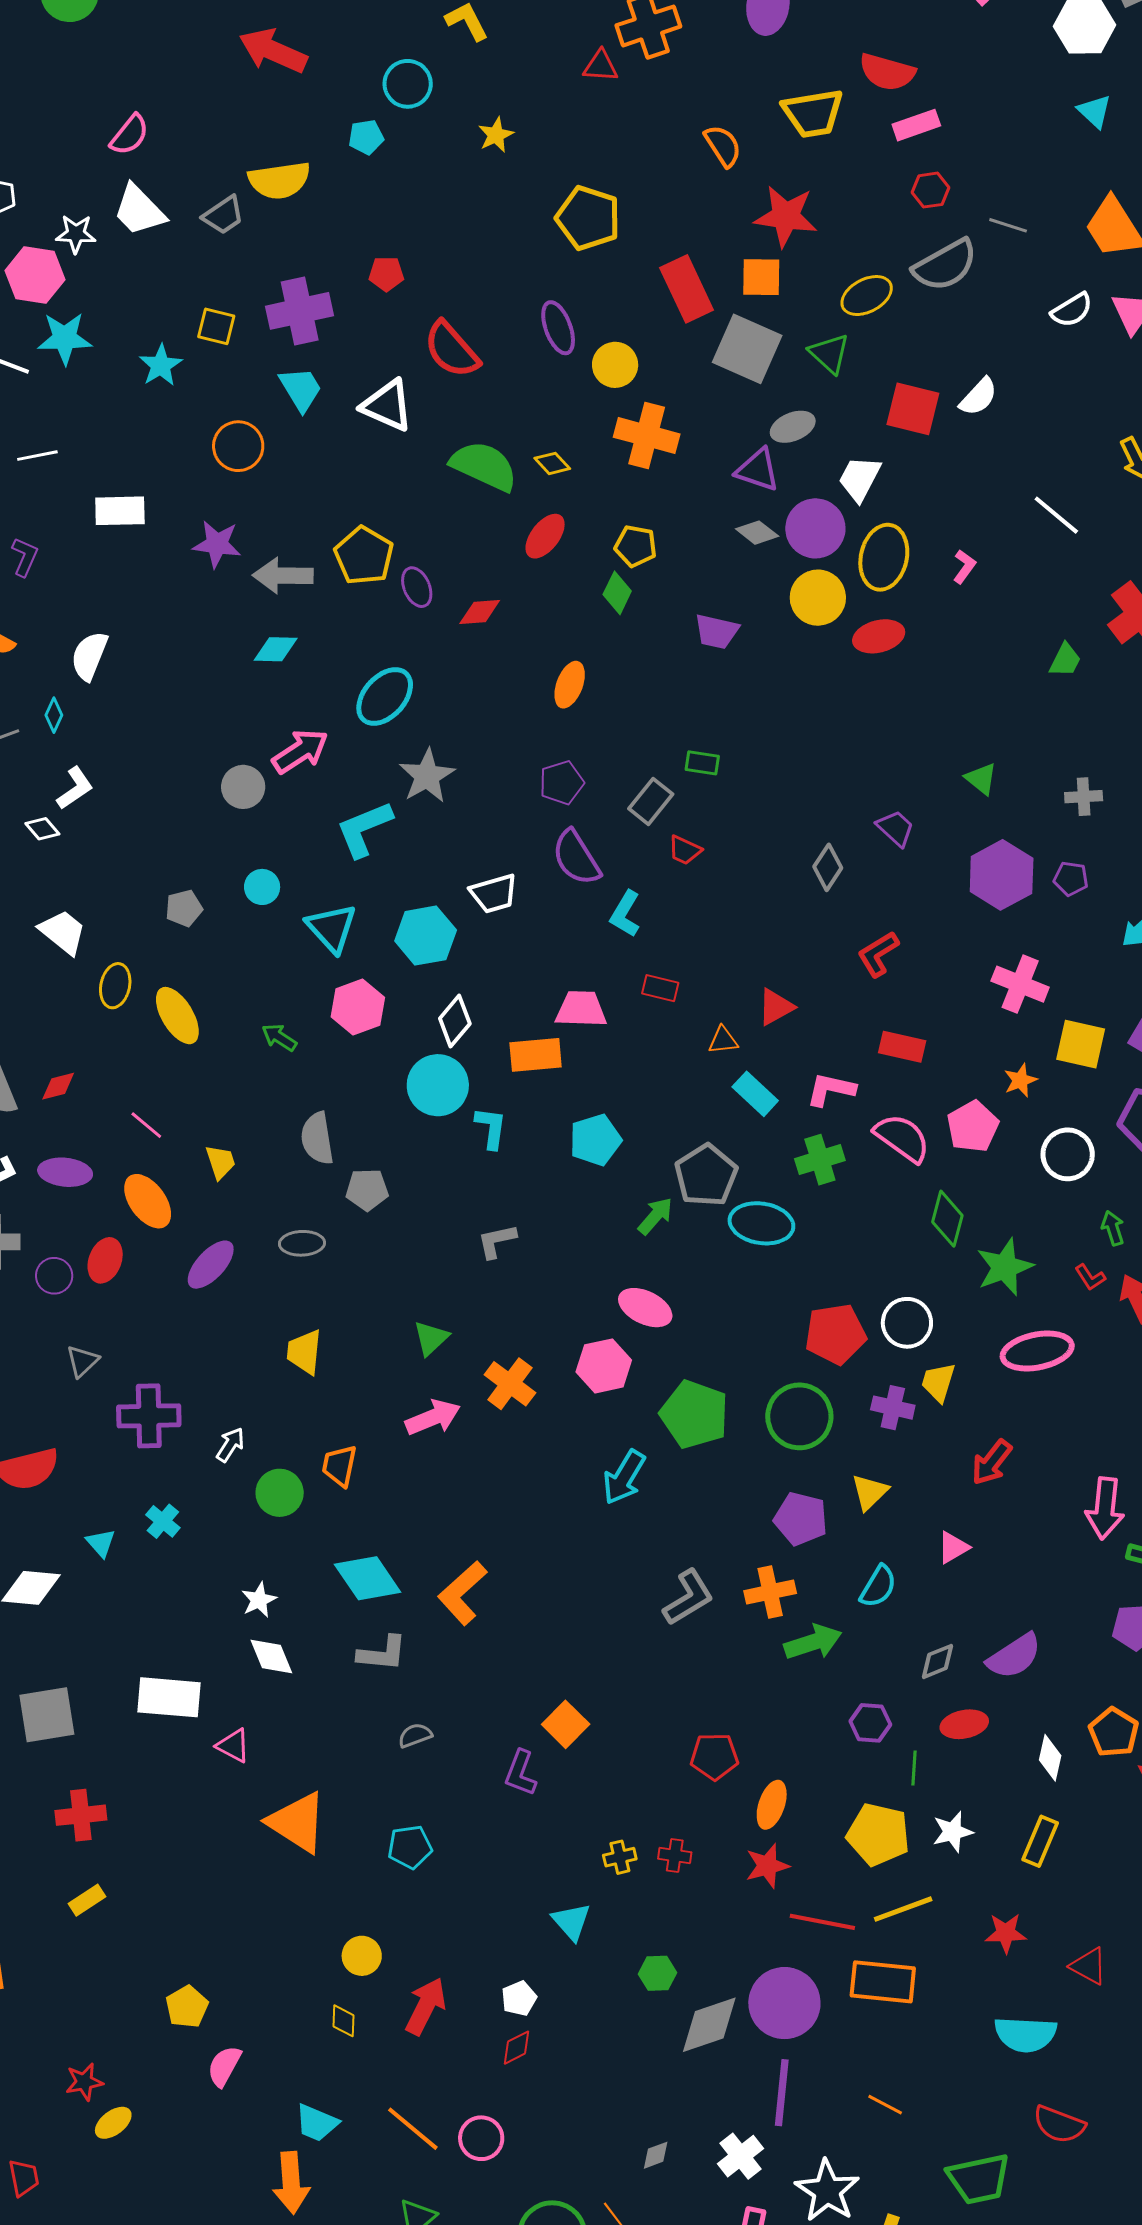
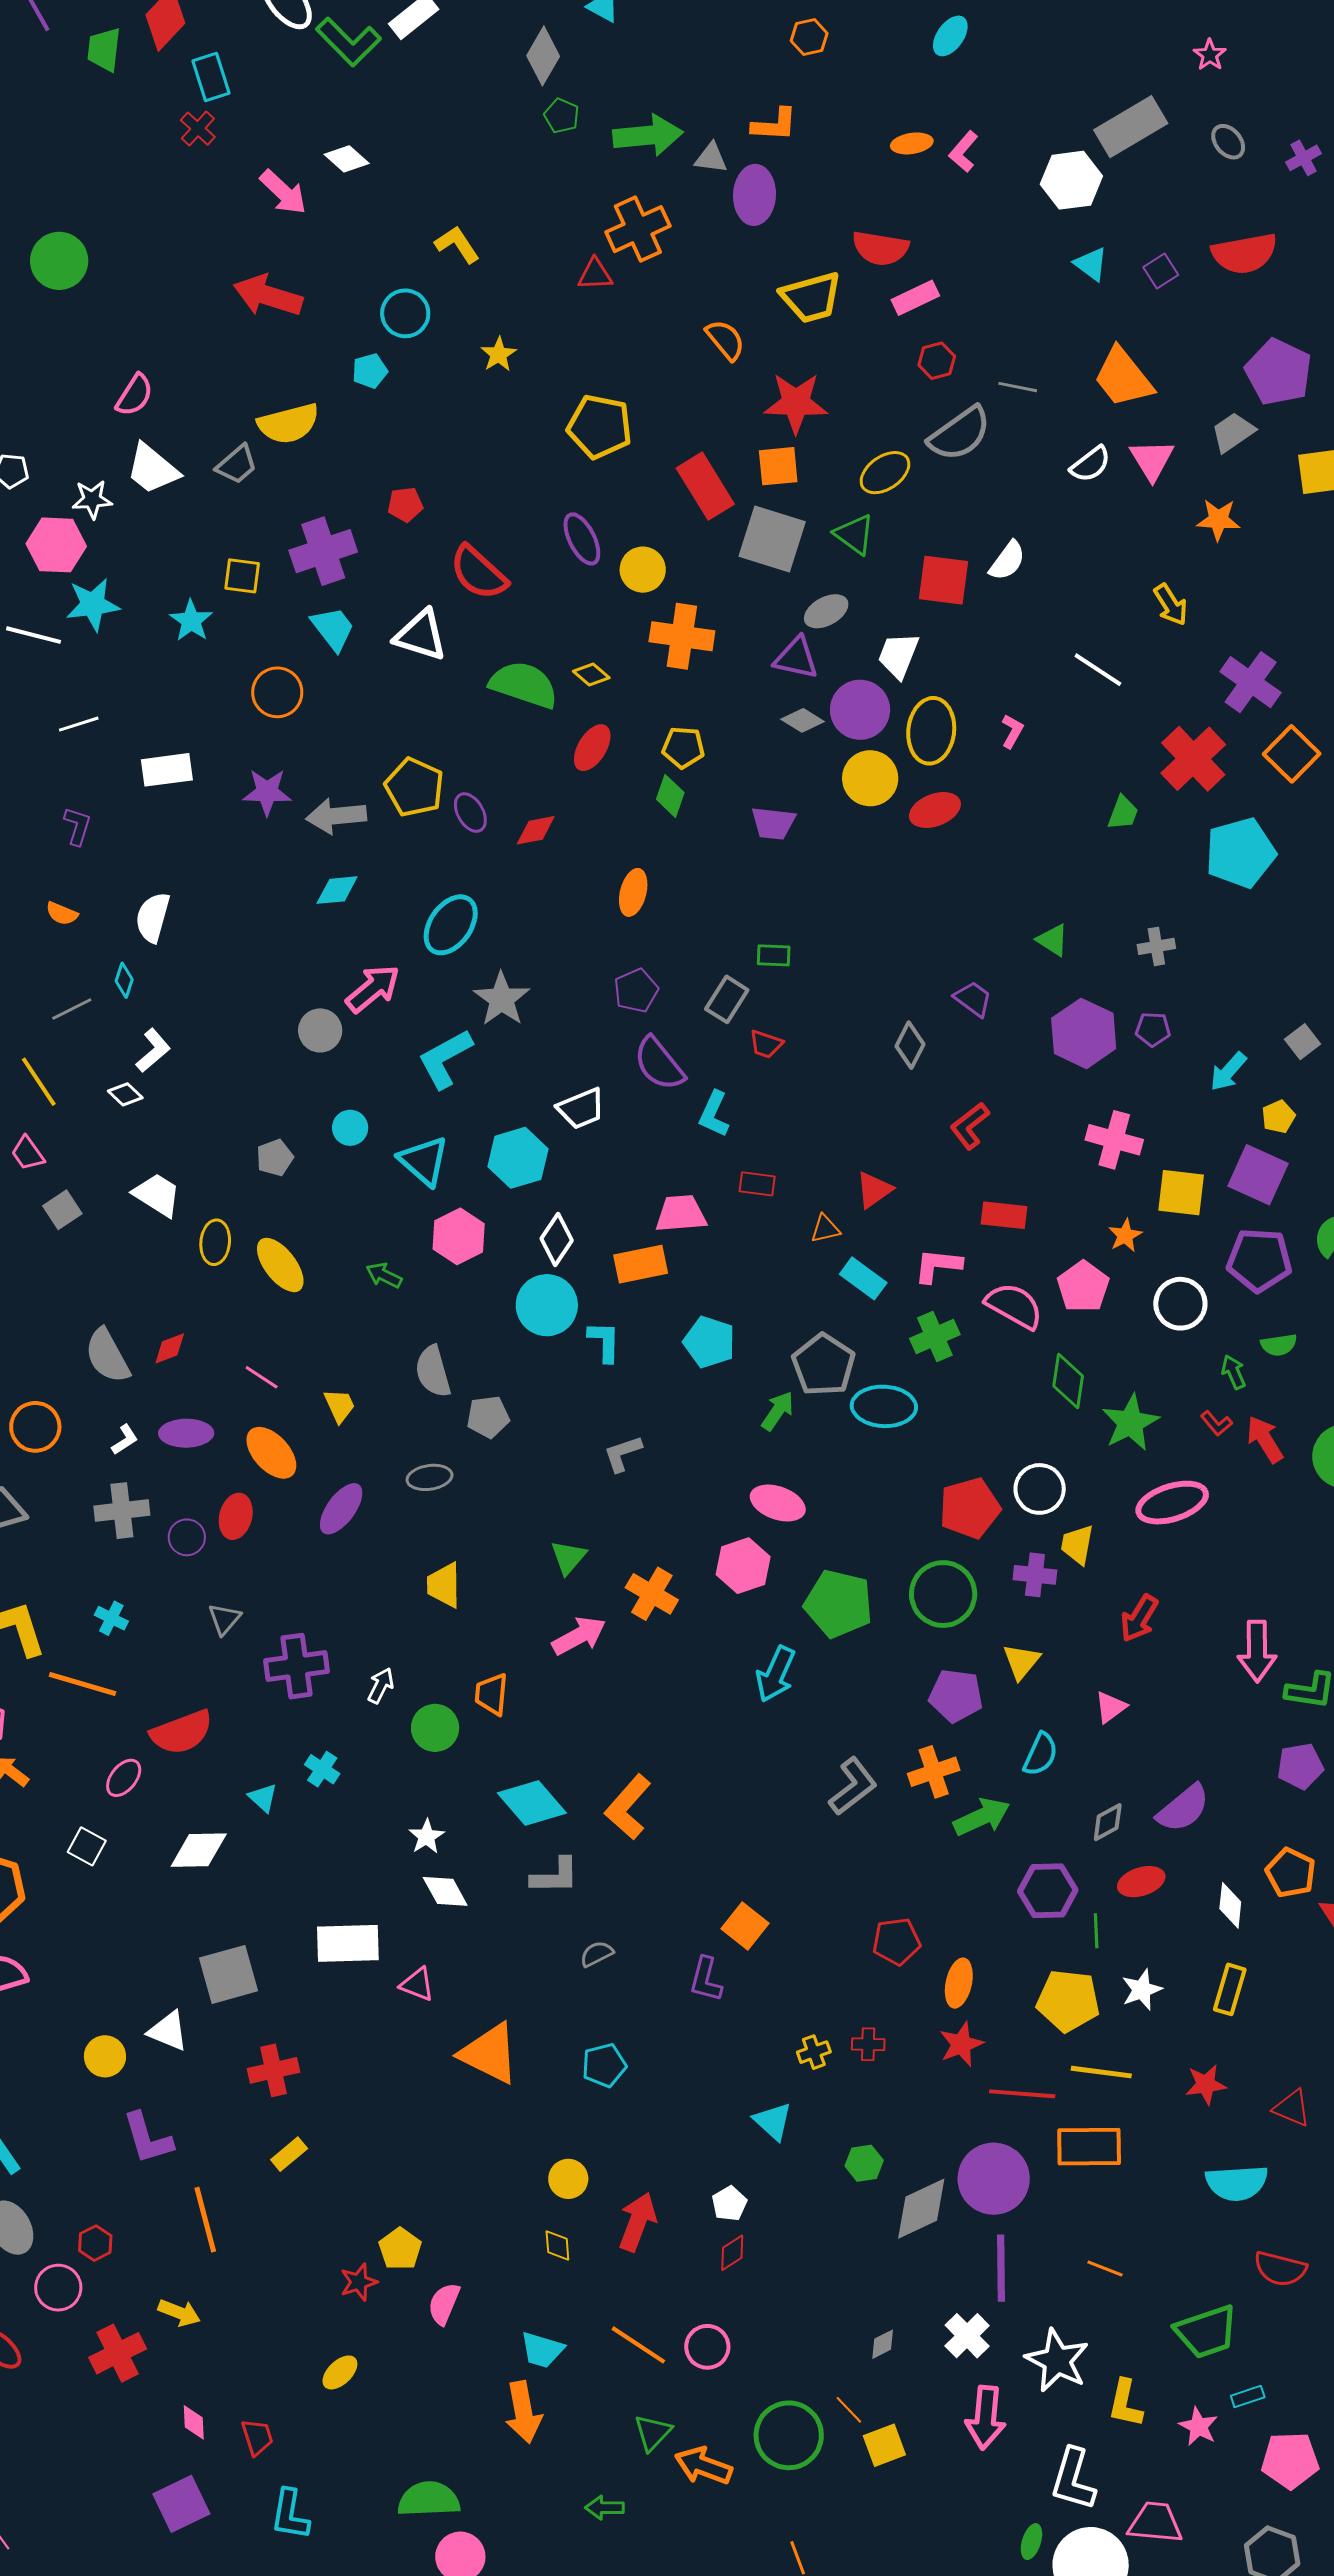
cyan pentagon: (595, 1140) -> (709, 1342), turned -30
purple hexagon: (870, 1723) -> (1048, 1891), size x1.4
yellow line: (903, 1909) -> (1101, 2072), turned 34
red star: (84, 2082) -> (359, 2282), moved

